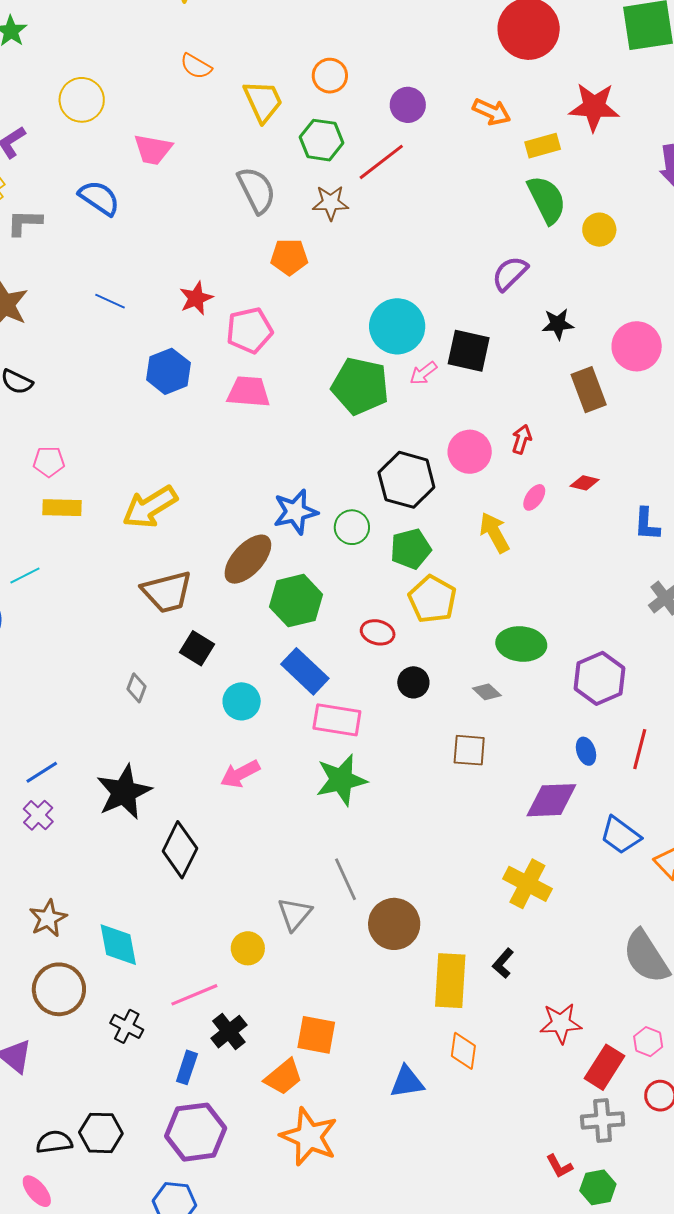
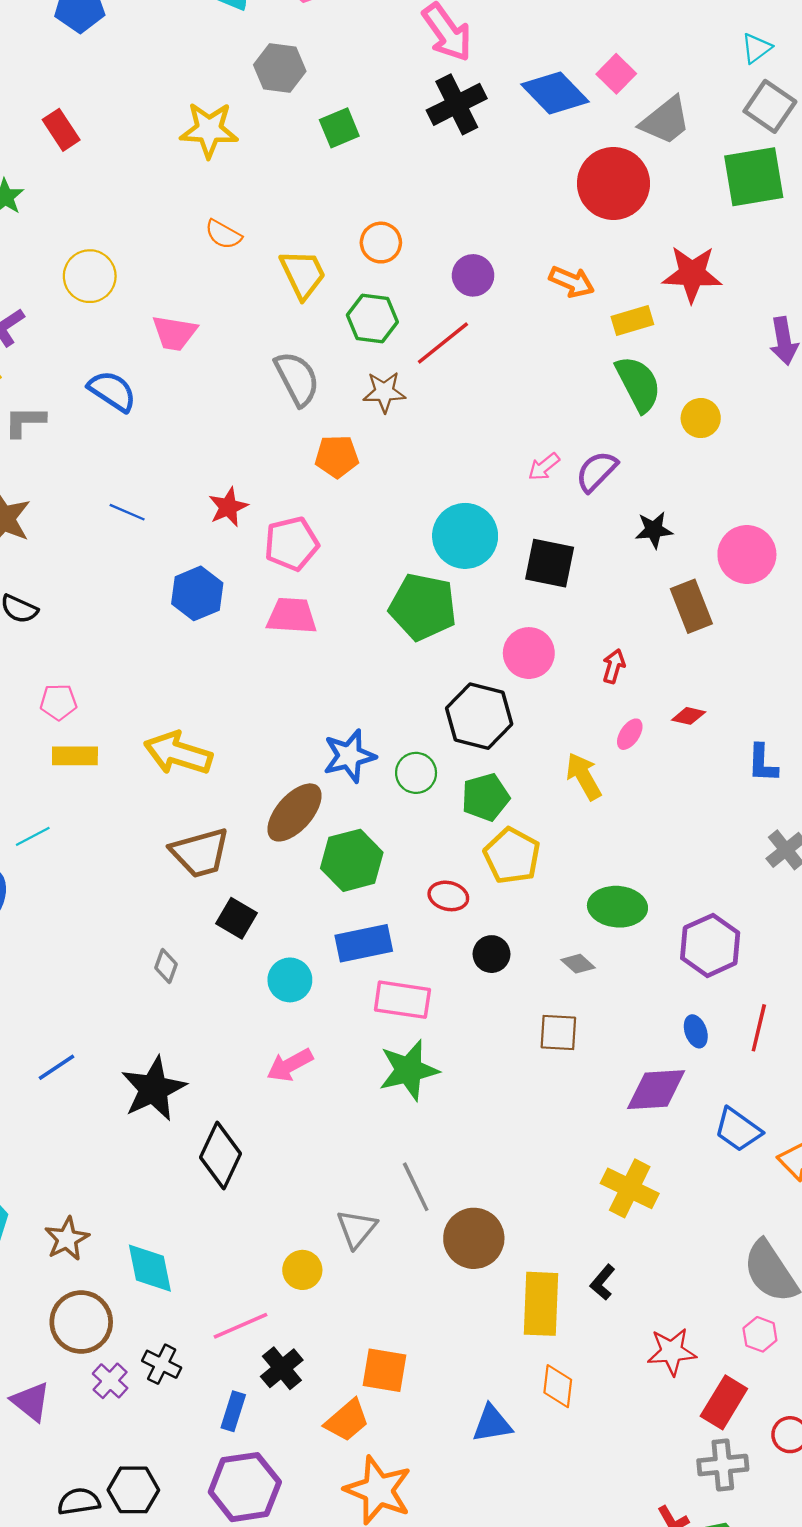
pink arrow: (423, 373) -> (544, 467), moved
pink circle: (470, 452) -> (529, 653), moved
yellow arrow: (150, 507) -> (178, 753), turned 50
blue rectangle: (305, 671) -> (364, 943), turned -54
purple cross: (38, 815) -> (110, 1381), moved
pink hexagon: (648, 1042) -> (760, 1334), moved

